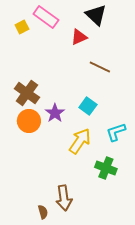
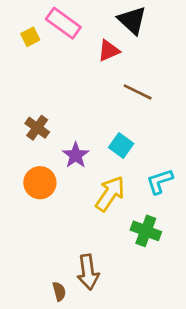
brown cross: (27, 93) -> (37, 128), size x0.7
orange circle: (29, 121) -> (40, 183), moved

